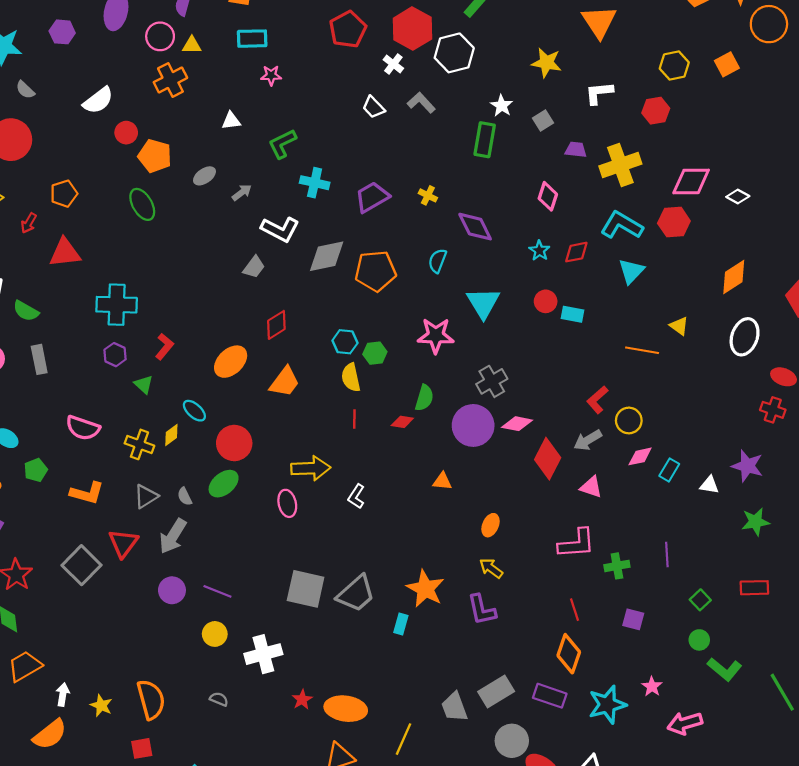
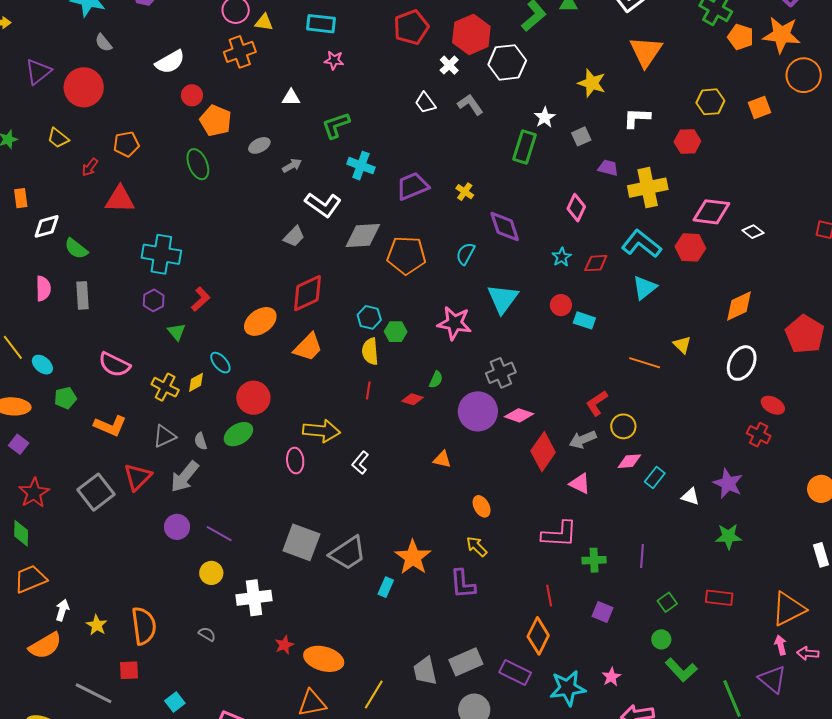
red diamond: (276, 325) -> (308, 293), size x1.4
green semicircle: (424, 398) -> (436, 380), size x0.7
orange ellipse: (490, 525) -> (482, 506), turned -60

